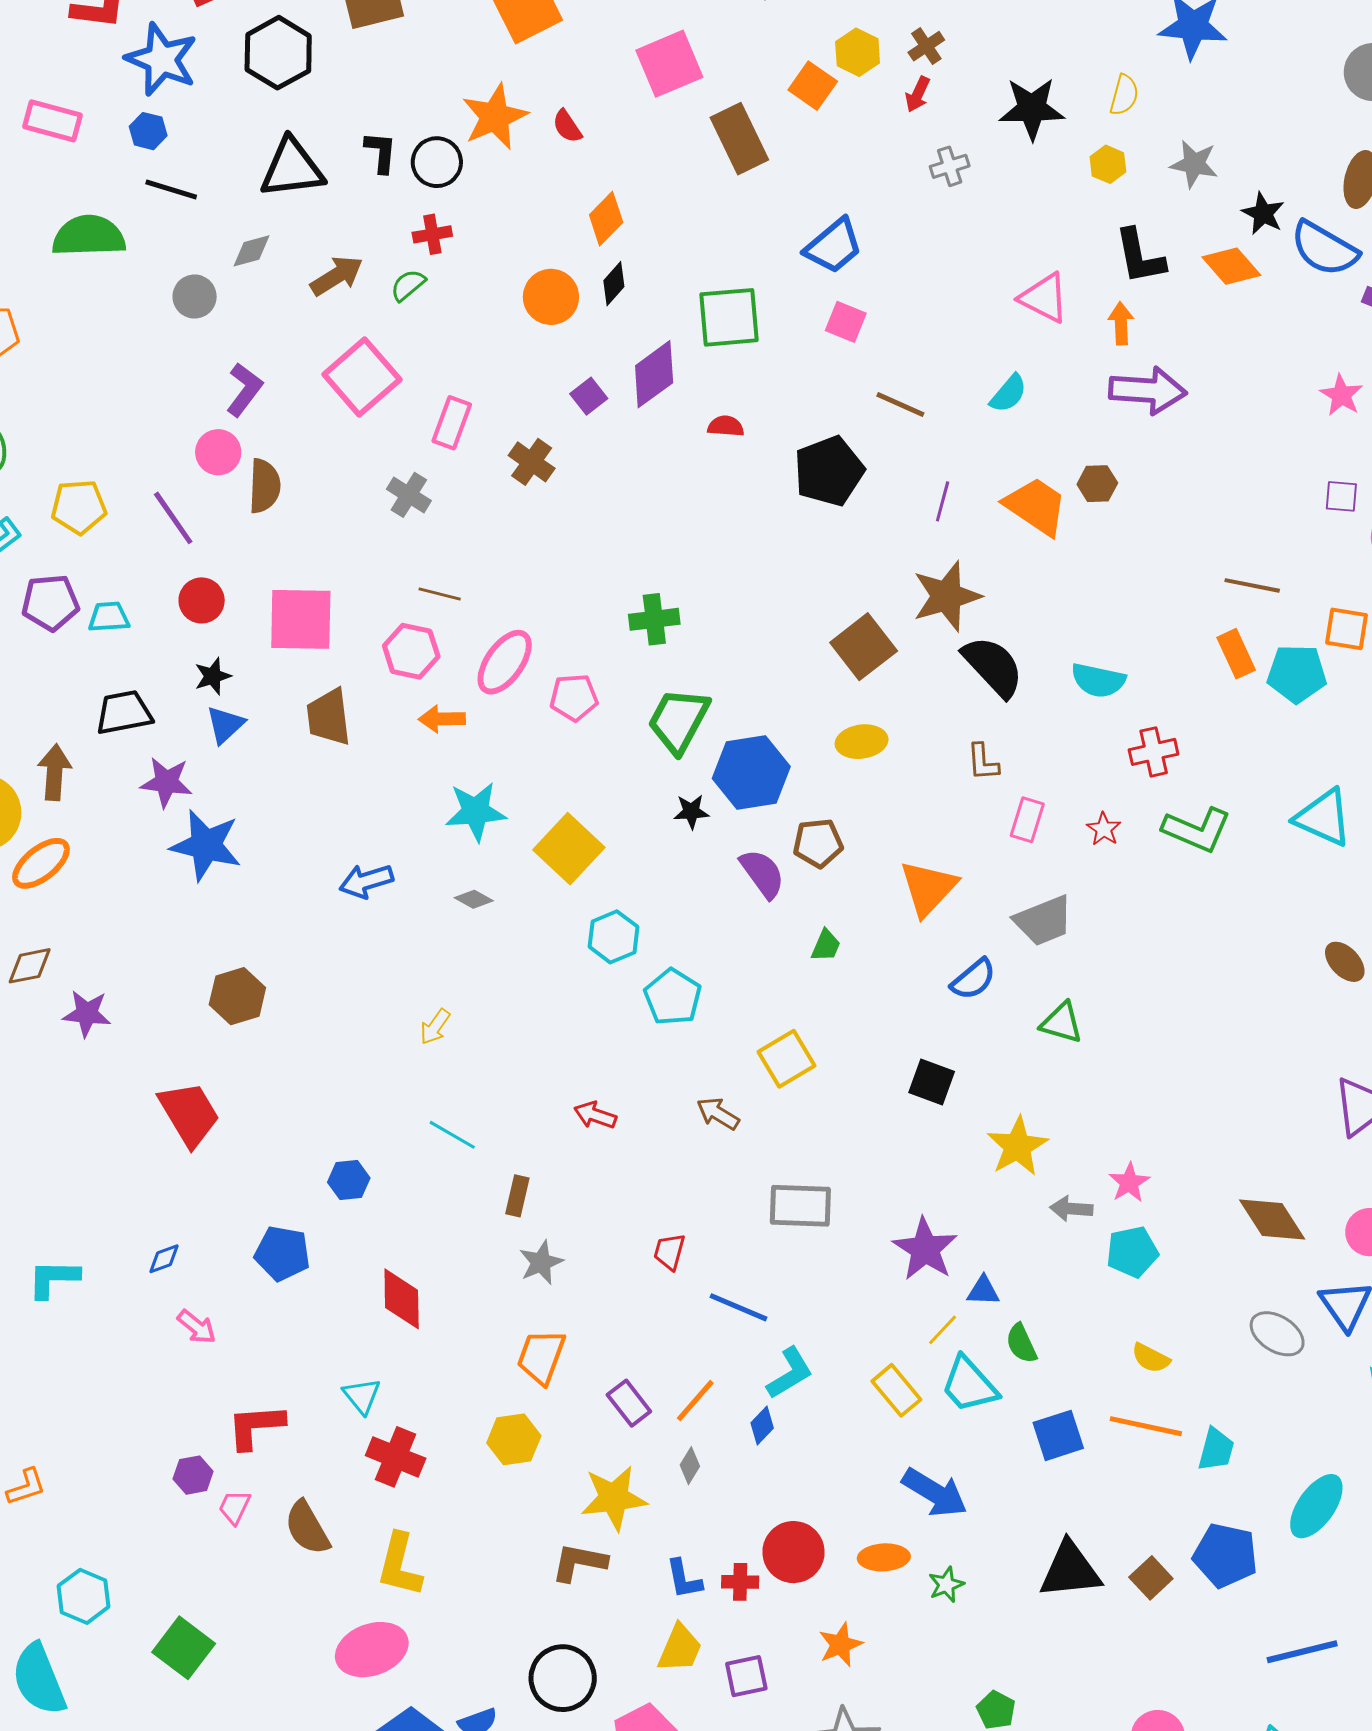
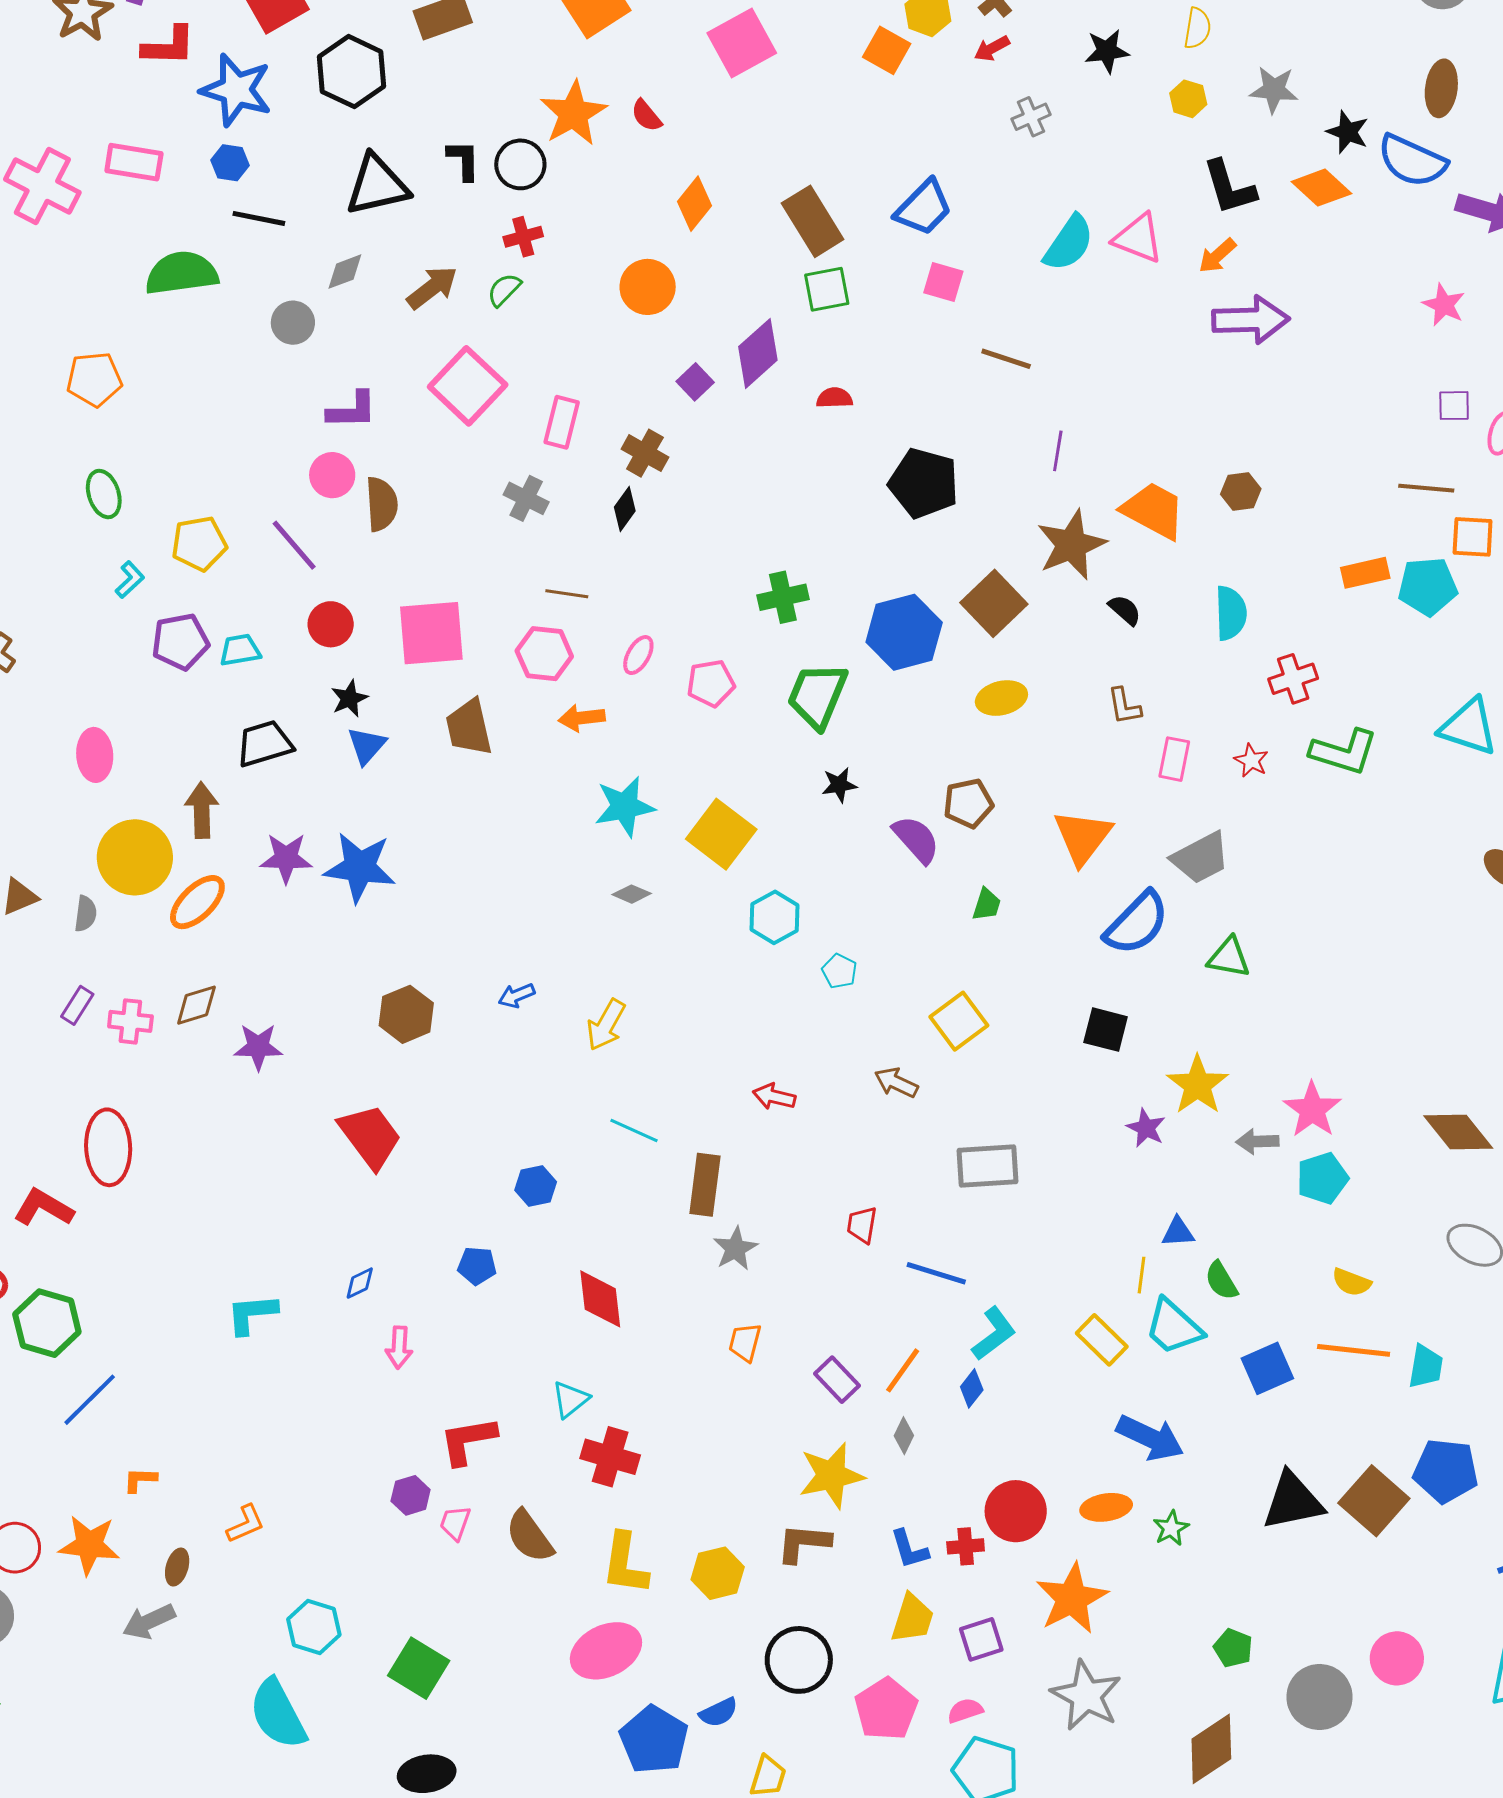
red arrow: (918, 94) -> (992, 48), turned 42
black star: (1032, 109) -> (1107, 51), size x0.7
brown rectangle: (739, 139) -> (813, 221), moved
black diamond: (614, 284) -> (625, 509), moved
green square: (729, 317) -> (827, 289), size x0.7
orange arrow: (1121, 323) -> (1217, 256), turned -123
purple L-shape: (244, 390) -> (352, 410), turned 58
cyan semicircle: (1008, 393) -> (1069, 243), moved, size x1.4
black pentagon: (829, 471) -> (924, 483), moved, turned -30
brown hexagon: (1097, 484) -> (1241, 491), moved
orange trapezoid: (1036, 506) -> (1154, 510), moved
brown line: (1252, 585) -> (1426, 488), moved
orange rectangle: (1236, 654) -> (1365, 573), turned -72
pink ellipse: (505, 662) -> (638, 655), size x0.6
black semicircle: (993, 666) -> (1125, 610), size x0.5
cyan semicircle: (1098, 680) -> (1231, 613), turned -98
blue hexagon: (751, 773) -> (904, 632), moved
purple star: (166, 782) -> (286, 858), moved
blue arrow: (366, 881) -> (517, 996), moved, size x0.7
blue semicircle: (973, 979) -> (1137, 923), size x1.5
cyan pentagon: (673, 997) -> (839, 971), size x0.6
yellow arrow: (435, 1027) -> (606, 1025), size x1.4
pink star: (1129, 1182) -> (1312, 1110), size x1.4
brown rectangle: (517, 1196) -> (705, 1185), size x1.5
purple star: (925, 1249) -> (1146, 1128), moved, size x0.6
blue pentagon: (282, 1253) -> (477, 1266), size x0.7
pink arrow: (197, 1327) -> (399, 1347), turned 60
yellow line: (943, 1330) -> (1142, 1275), turned -30
orange trapezoid: (541, 1357) -> (745, 1342), size x0.7
cyan triangle: (362, 1396) -> (570, 1399), turned 36
yellow hexagon: (514, 1439) -> (718, 1573), moved
brown square: (1151, 1578) -> (1374, 1501), size x1.6
orange star: (840, 1645) -> (1072, 1599), size x1.6

